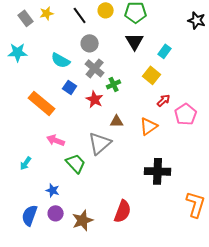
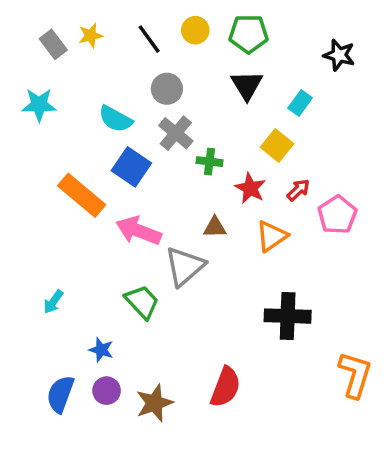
black star: (197, 20) -> (339, 55), moved
green cross: (114, 84) -> (209, 162), turned 32
blue square: (70, 87) -> (131, 167), size x1.5
red star: (95, 99) -> (250, 188), moved
pink arrow: (56, 140) -> (138, 231), moved, size x1.4

